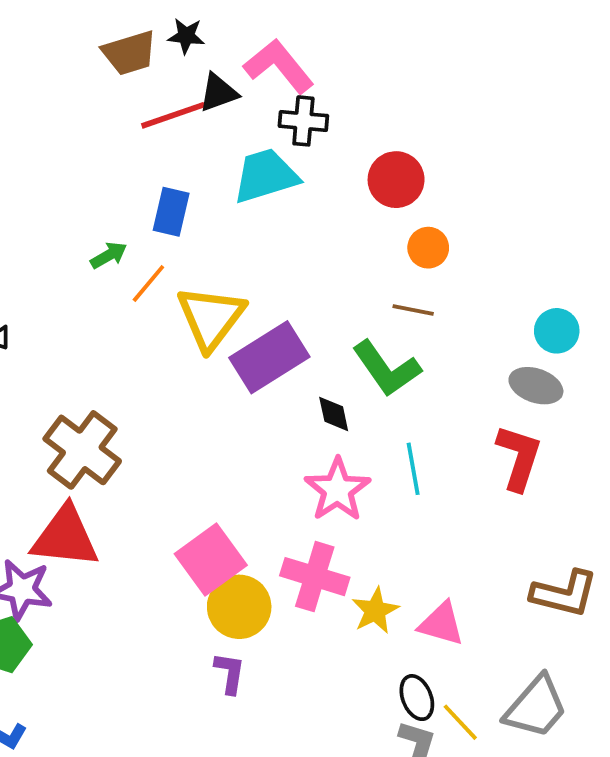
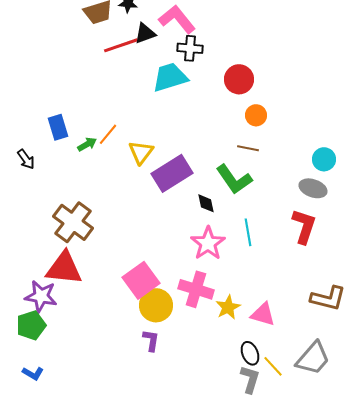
blue rectangle: (171, 212) -> (58, 127), moved, turned -30
green arrow: (109, 255) -> (87, 144), moved
yellow triangle: (211, 318) -> (141, 152), size x0.7

